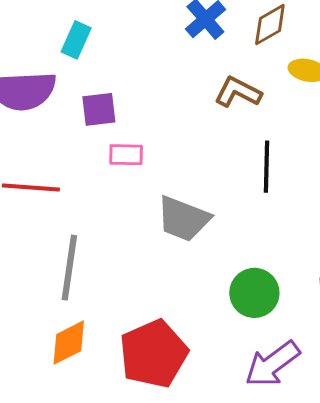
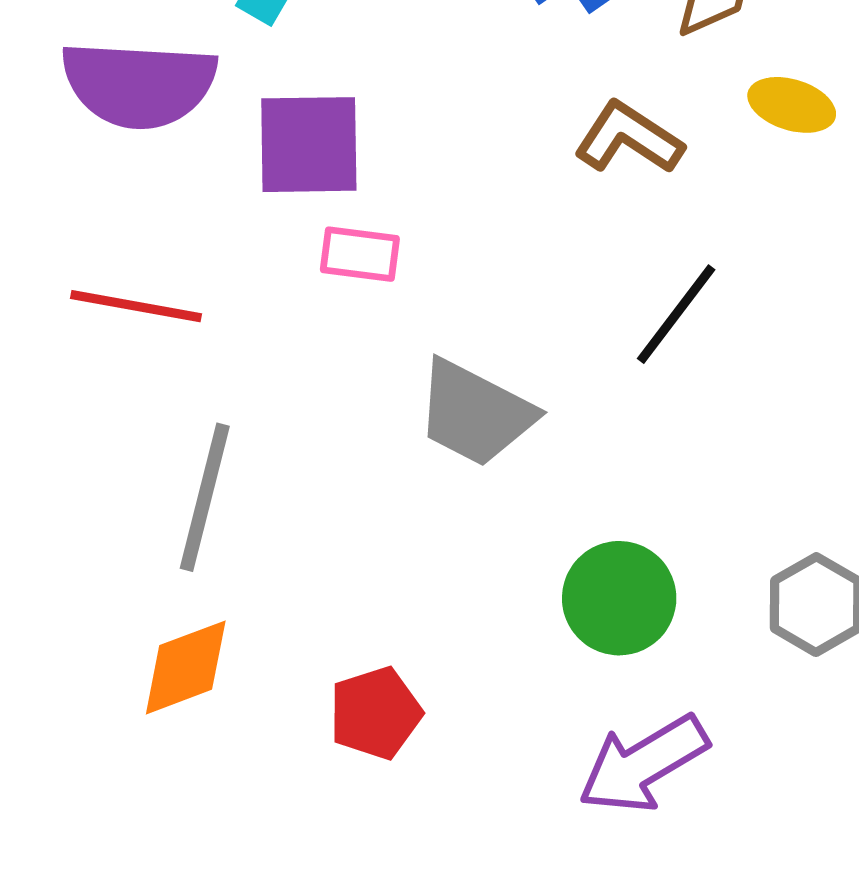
purple square: (99, 109) -> (309, 145), size x1.4
black line: (266, 167) -> (676, 314), turned 30
red pentagon: (153, 354) -> (375, 713), size x0.6

